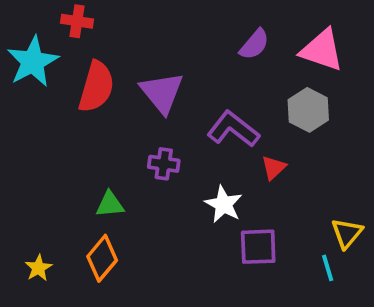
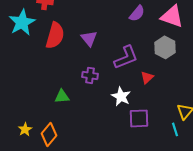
purple triangle: (162, 93) -> (89, 38), size x0.7
purple L-shape: (233, 129) -> (126, 57), turned 120
orange diamond: (102, 258) -> (49, 134), moved

